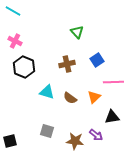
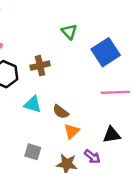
blue square: (97, 60) -> (106, 52), moved, size x1.6
brown cross: (67, 64) -> (40, 66), moved
orange triangle: (94, 97) -> (72, 131), moved

